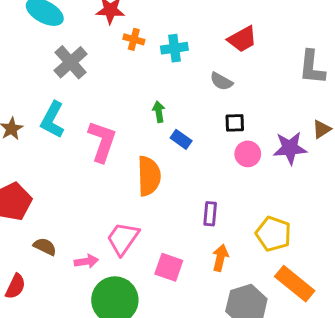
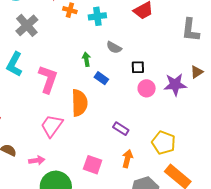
gray semicircle: (221, 81) -> (114, 47), moved
purple rectangle: (210, 214) -> (121, 129), turned -63
pink trapezoid: (123, 239) -> (52, 126), moved

